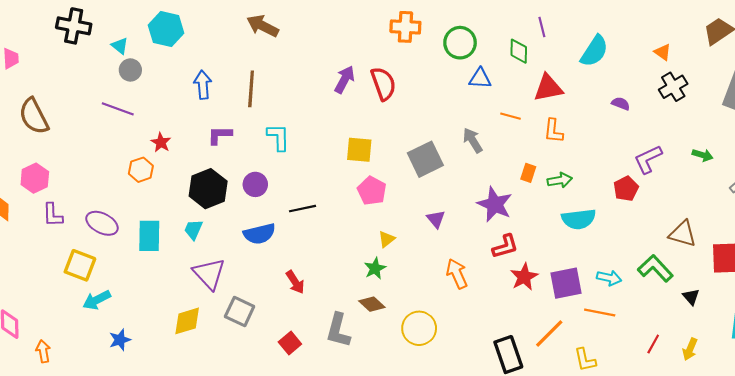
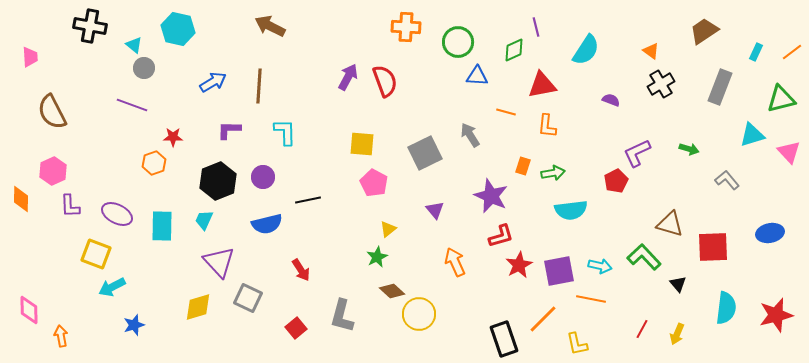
green diamond: (519, 51) -> (514, 50), turned 65
blue arrow: (203, 85) -> (213, 82), turned 64
red star: (161, 142) -> (173, 137), turned -30
brown diamond: (372, 304) -> (392, 291), moved

